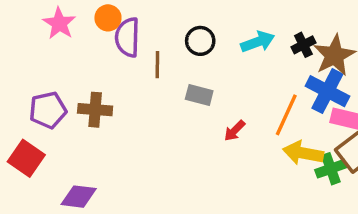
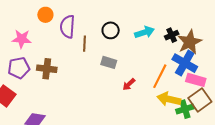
orange circle: (108, 18) -> (45, 15), moved
pink star: (59, 23) -> (22, 39), moved, turned -30

